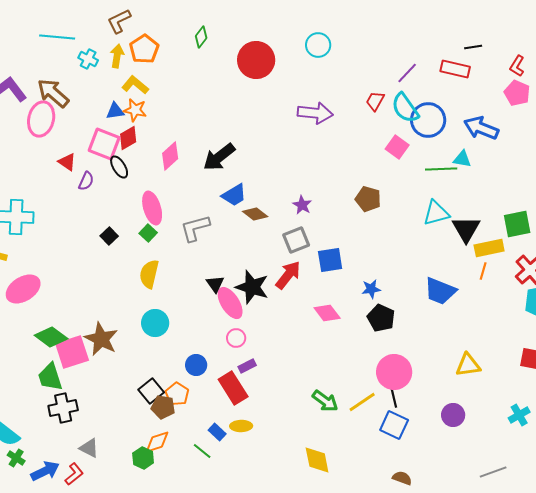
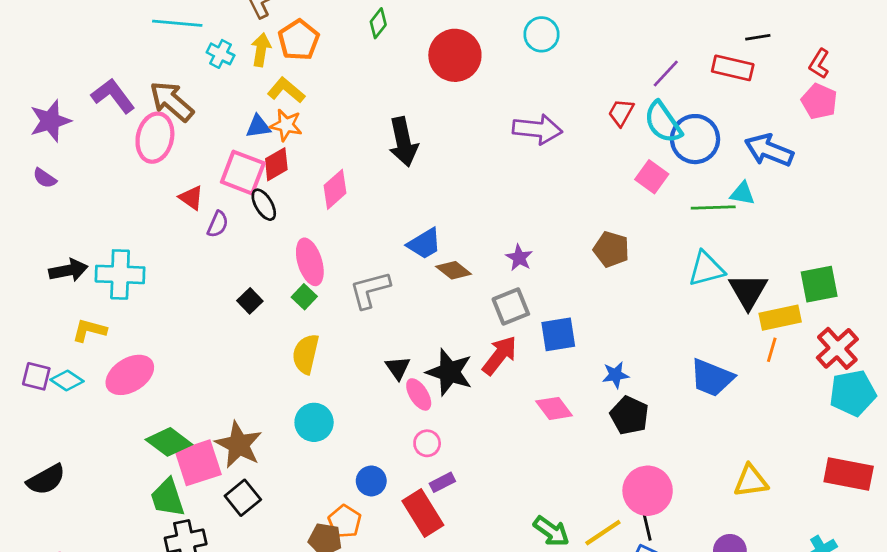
black arrow: (219, 157) -> (403, 142), moved, turned -64
pink ellipse: (230, 303) -> (419, 394), size x0.7
black square: (151, 391) -> (243, 498), moved

